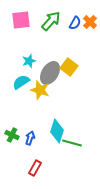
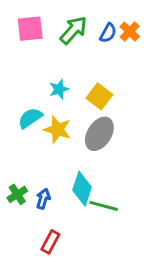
cyan star: (29, 61) -> (59, 89), moved
gray ellipse: (50, 73) -> (99, 134), moved
green cross: (12, 135) -> (17, 194), turned 32

